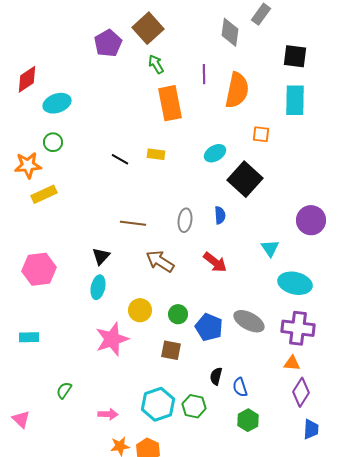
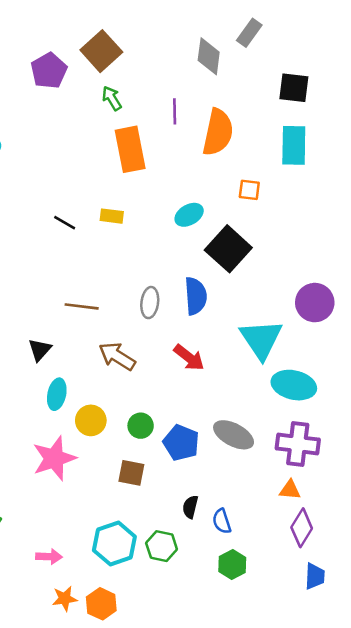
blue semicircle: (220, 215) -> (196, 296), size x1.6
cyan triangle: (270, 248) -> (261, 339), size x1.8
cyan ellipse: (98, 287) -> (57, 394), moved

